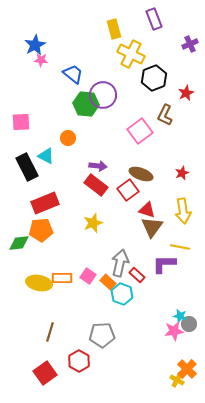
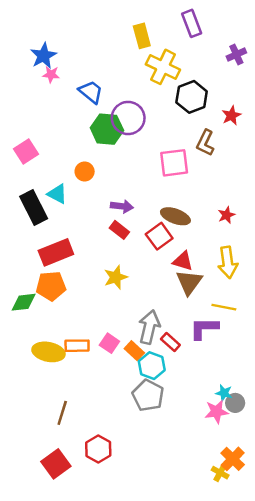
pink square: (21, 122) -> (26, 152), turned -30
pink square: (140, 131) -> (174, 163), turned 30
red rectangle: (96, 185) -> (119, 230), size x0.7
gray pentagon: (102, 335) -> (148, 395), moved, turned 30

